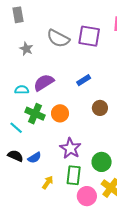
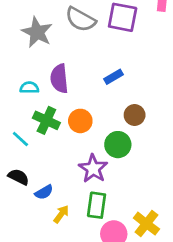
gray star: (26, 49) -> (37, 32), size x1.6
purple semicircle: (44, 83) -> (59, 79), turned -65
blue semicircle: (34, 158) -> (44, 192), moved
green circle: (102, 162) -> (118, 145), moved

